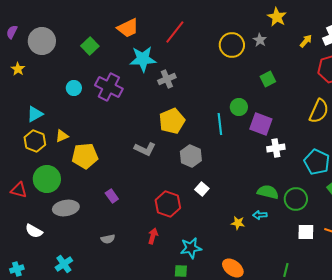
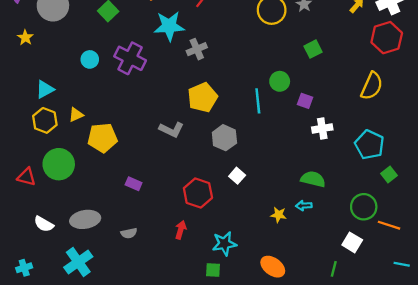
purple square: (261, 124) -> (305, 101), size x0.6
purple rectangle: (112, 196) -> (134, 184), turned -32
green circle: (296, 199) -> (364, 207), moved
gray ellipse: (66, 208) -> (85, 219), moved
white square: (306, 232) -> (352, 242), moved, turned 30
cyan cross: (64, 264) -> (78, 262), size x1.4

